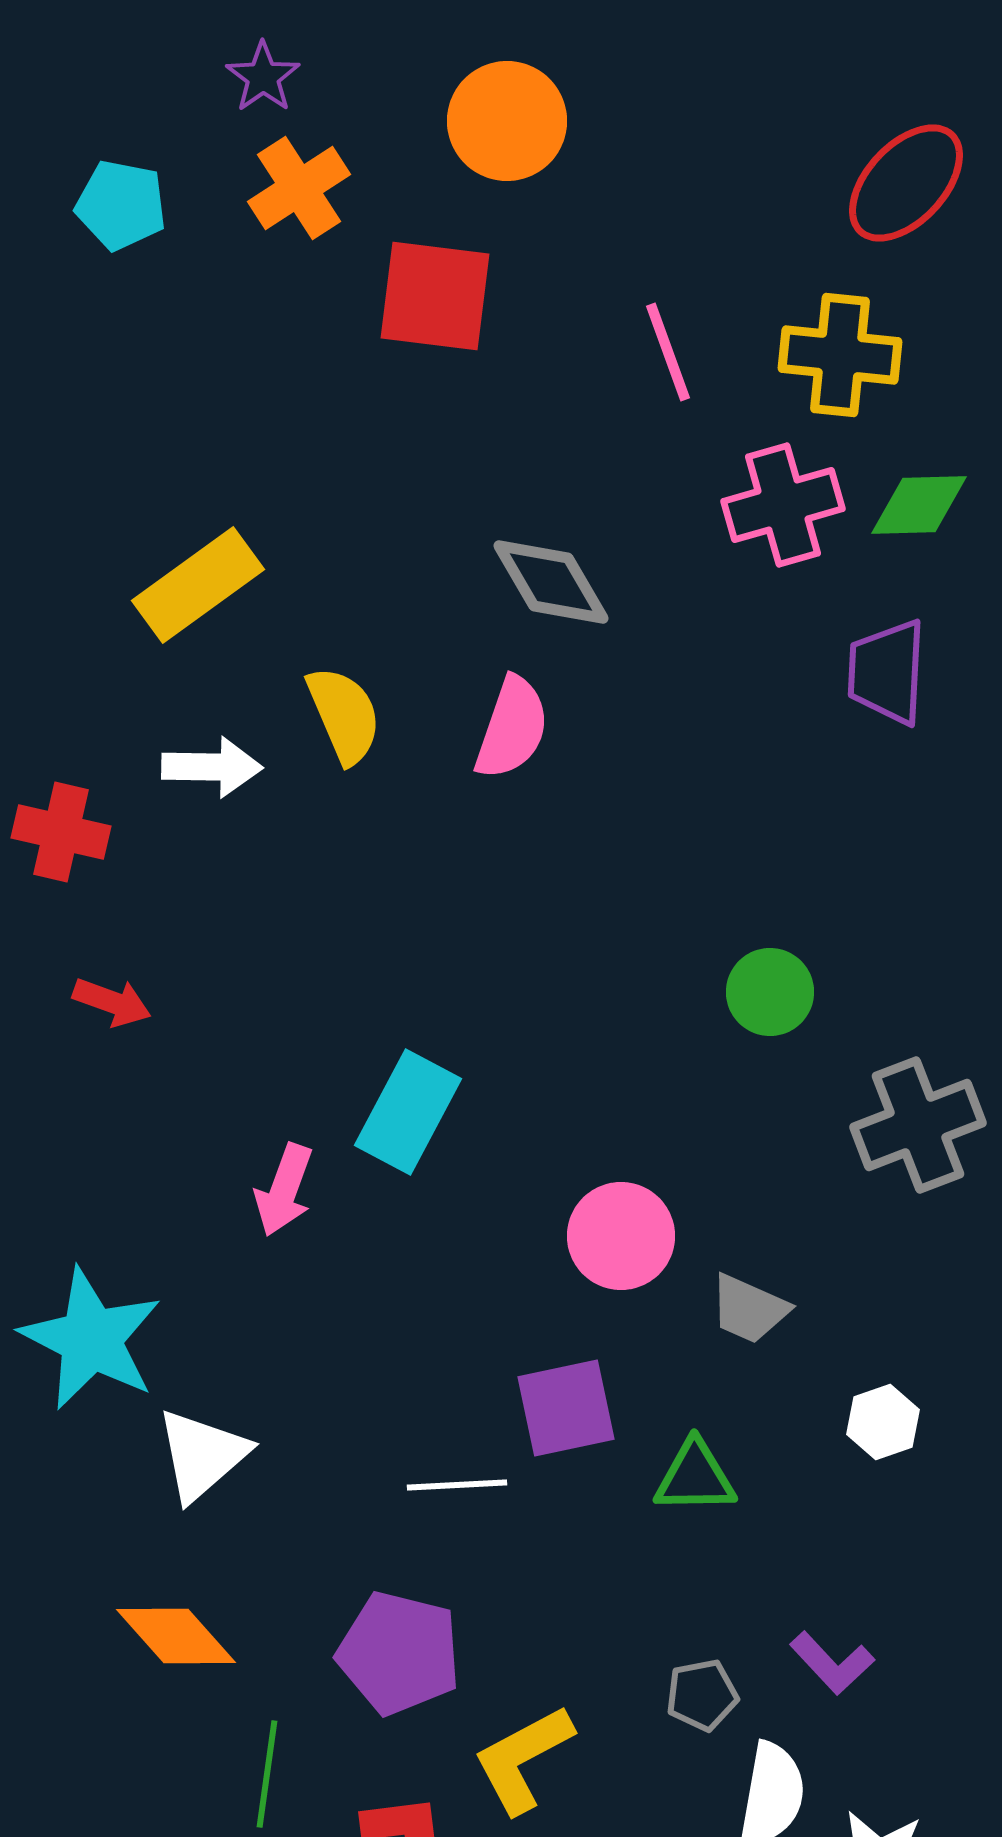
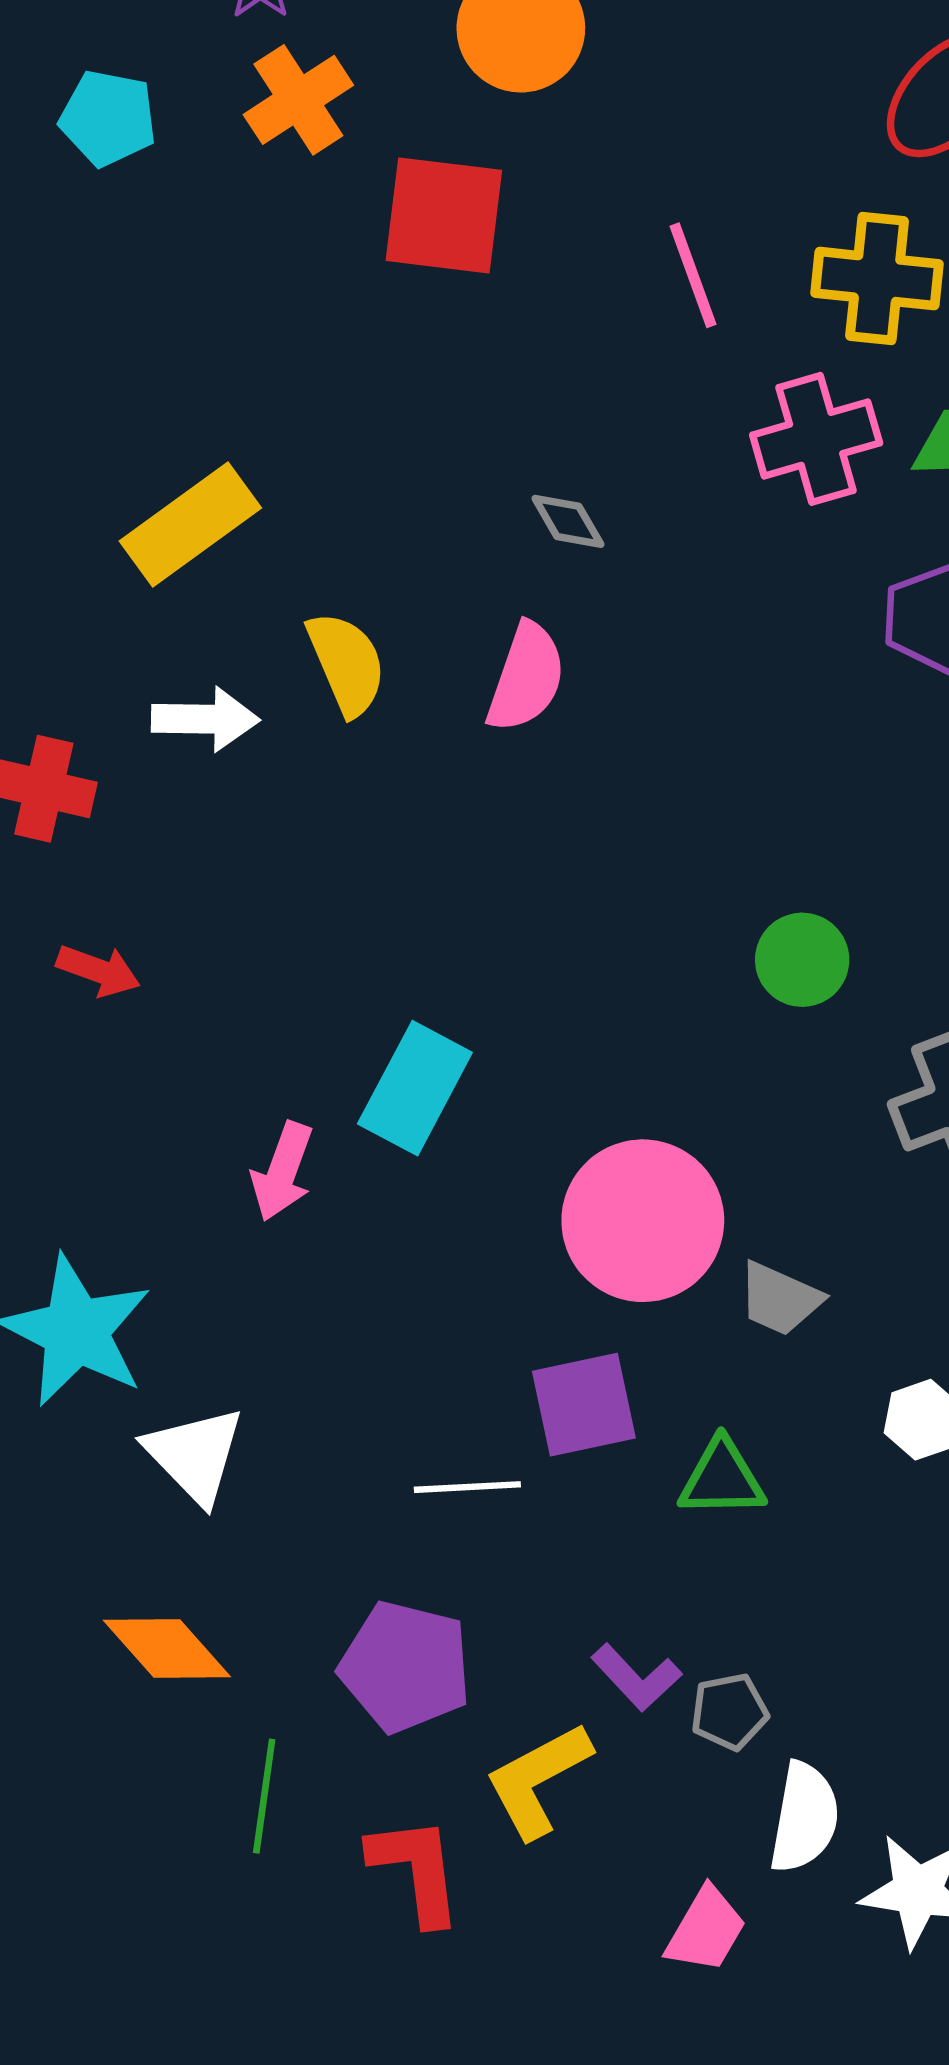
gray diamond: (551, 582) -> (568, 521), size x0.6
pink circle: (621, 1236) -> (643, 1221), size x1.4
white triangle: (202, 1455) -> (195, 1455), turned -33
purple L-shape: (832, 1663) -> (636, 1677), moved

